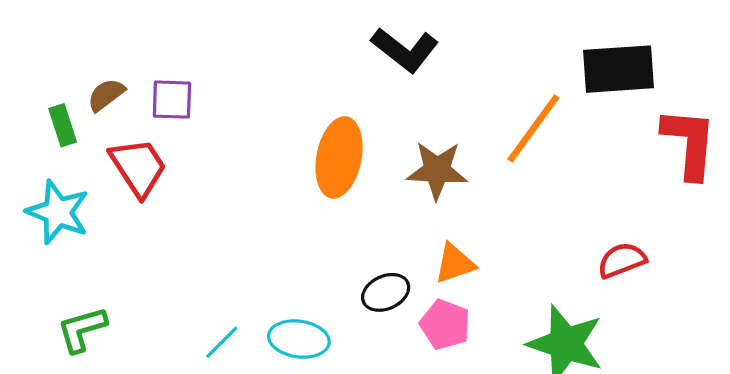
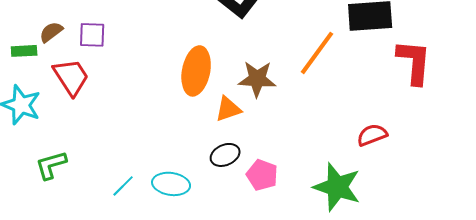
green rectangle: (63, 125) -> (24, 51), turned -75
orange triangle: (455, 263) -> (228, 109), moved
green L-shape: (82, 329) -> (51, 165), moved

